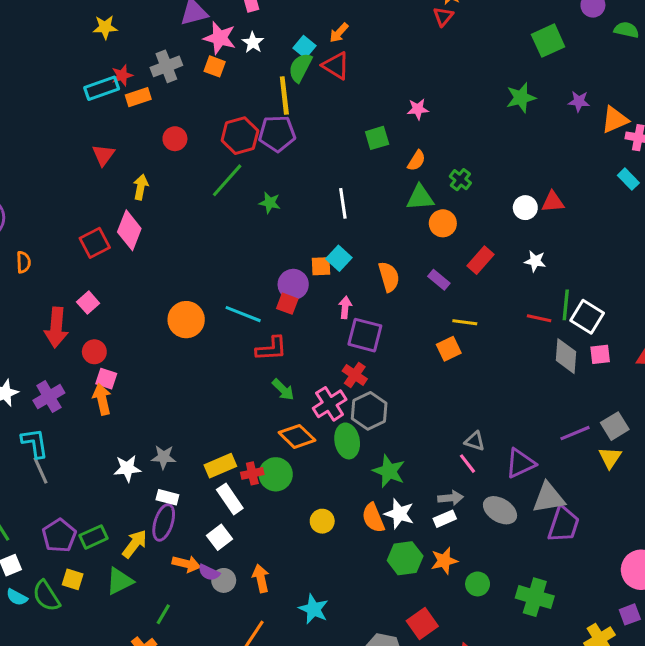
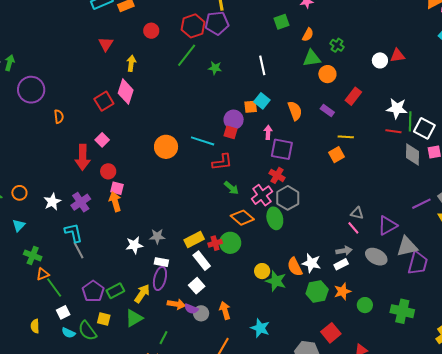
white star: (535, 261) -> (397, 108), moved, size x1.5
green star: (389, 471) -> (276, 281), moved

